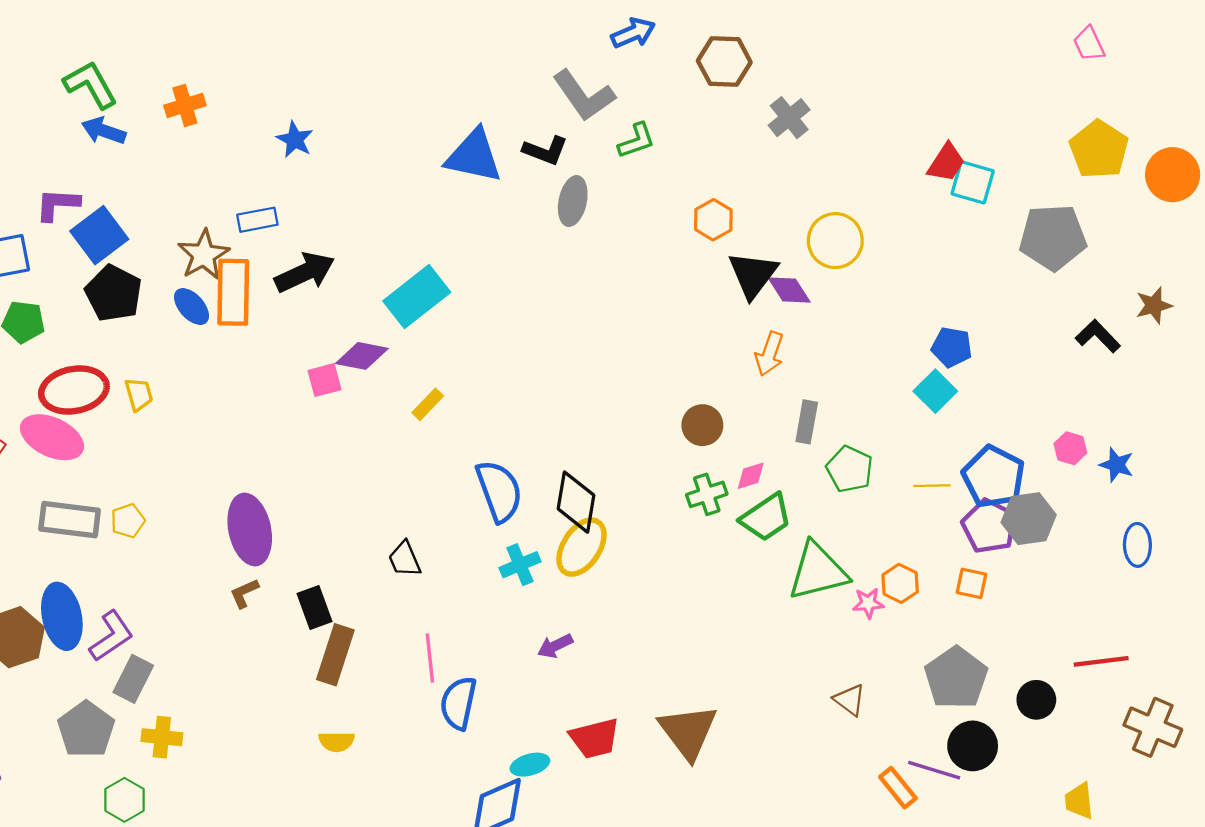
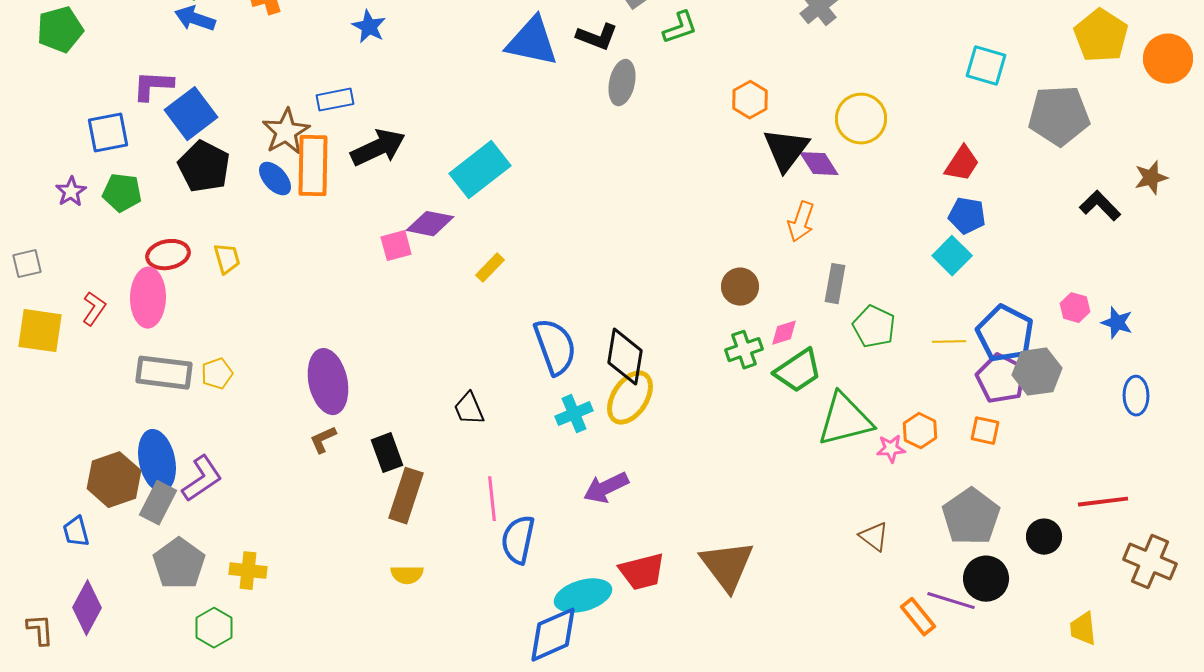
red trapezoid: (946, 163) -> (962, 164), moved
red ellipse: (74, 390) -> (168, 255), size x0.7
pink ellipse: (52, 437) -> (148, 298), turned 66
purple arrow: (555, 646) -> (606, 488), size x1.4
gray rectangle: (133, 679) -> (158, 503), moved
cyan ellipse: (530, 765) -> (583, 596), size x1.6

